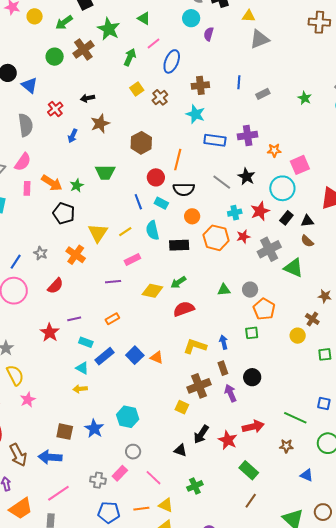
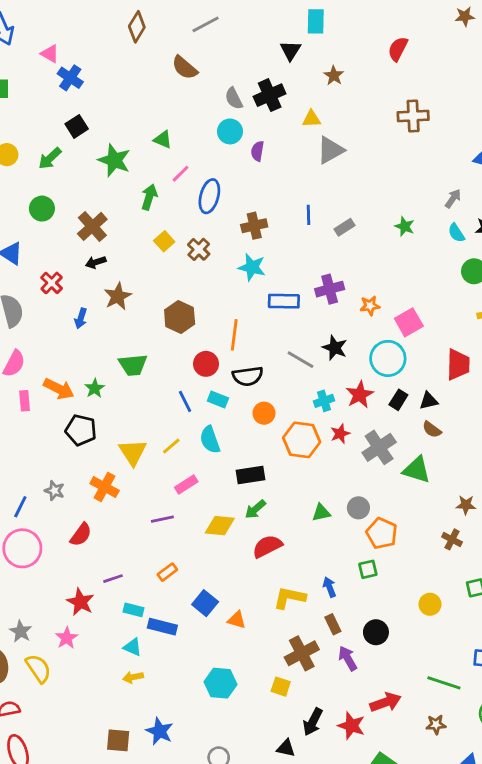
brown cross: (83, 49) -> (92, 226), moved
black rectangle: (179, 245) -> (251, 475), moved
yellow circle: (298, 336) -> (430, 604), moved
blue square: (135, 355) -> (205, 603), moved
blue rectangle: (105, 356) -> (162, 627), turned 60
pink star: (28, 400) -> (67, 638), moved
cyan hexagon: (128, 417) -> (220, 683), moved

